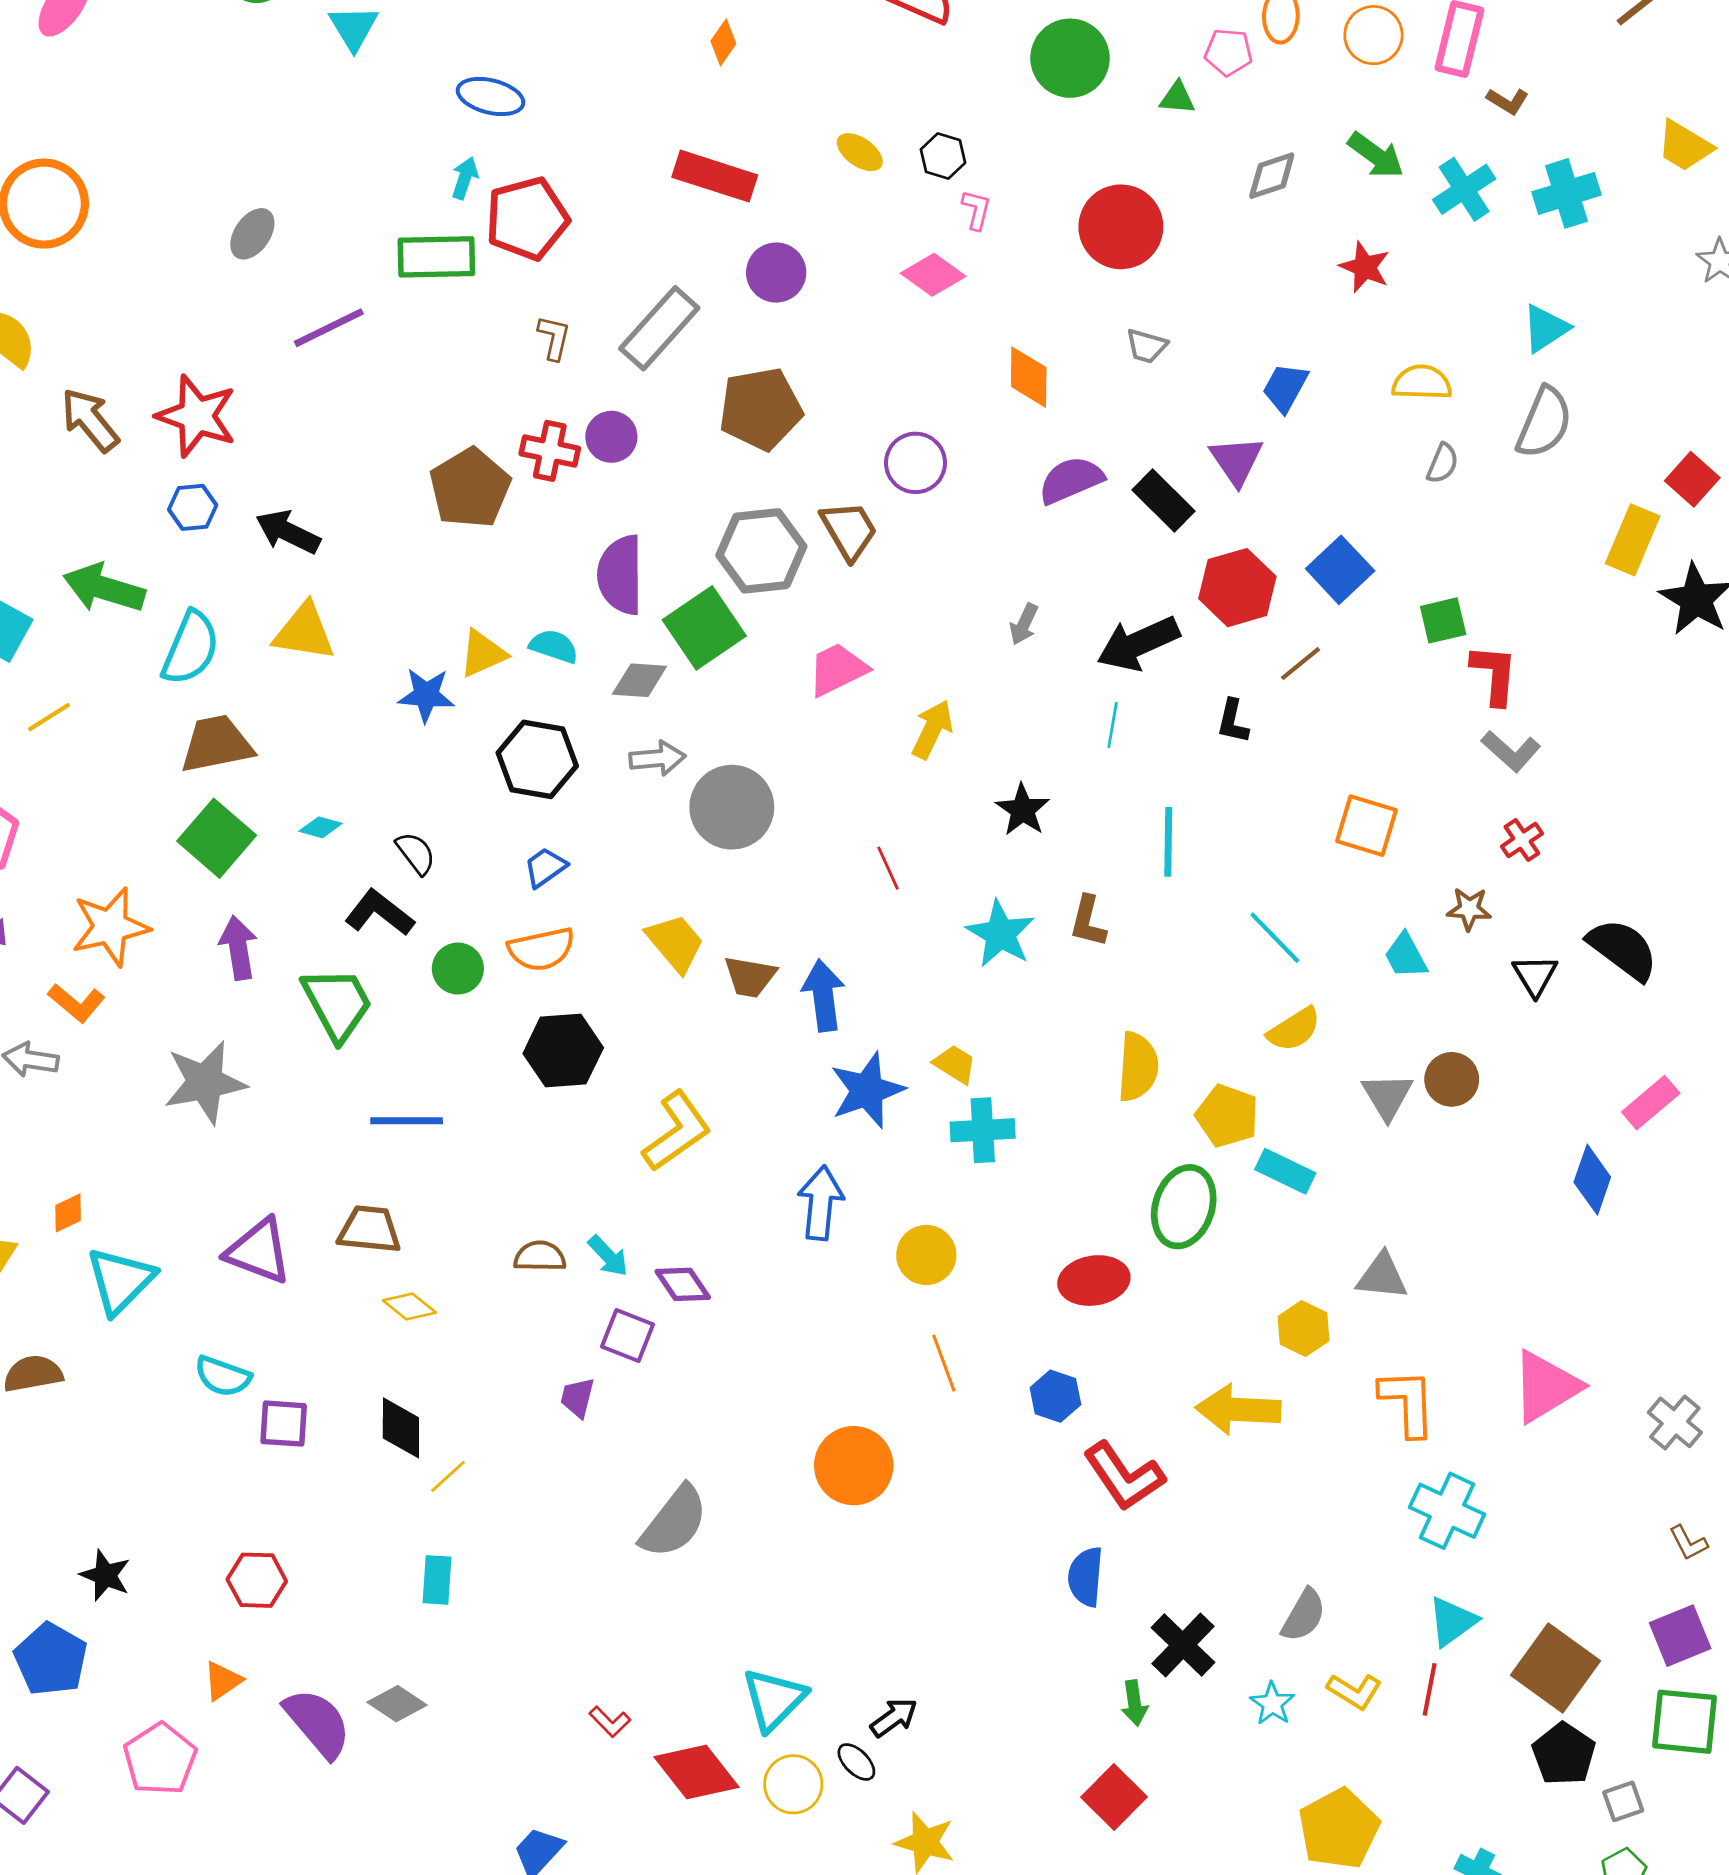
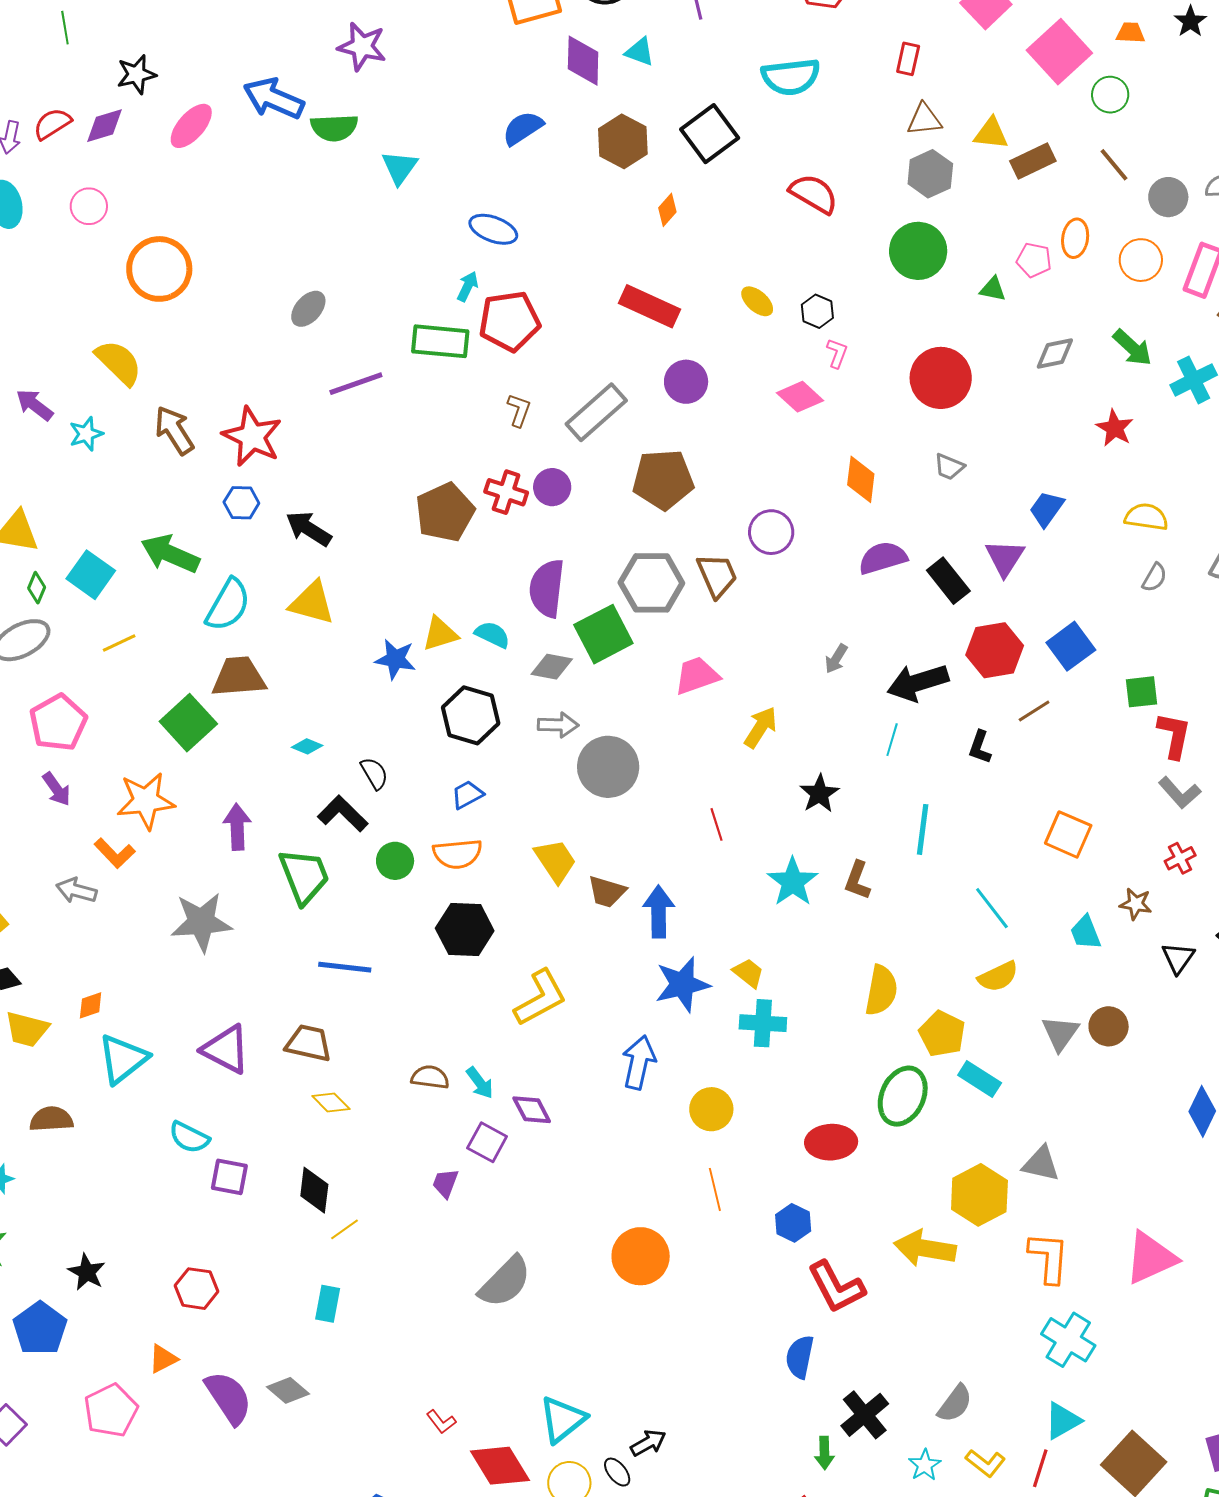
green square: (217, 838) -> (188, 723), moved
yellow hexagon: (1303, 1329) -> (979, 1195), size x1.5

